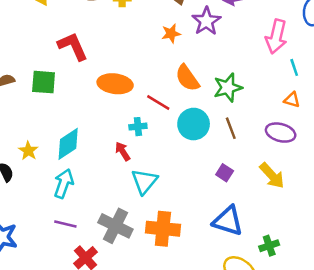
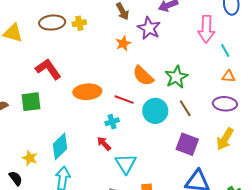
purple square: (225, 173) -> (187, 144), size x1.6
yellow arrow: (272, 176) -> (225, 139), turned 85

